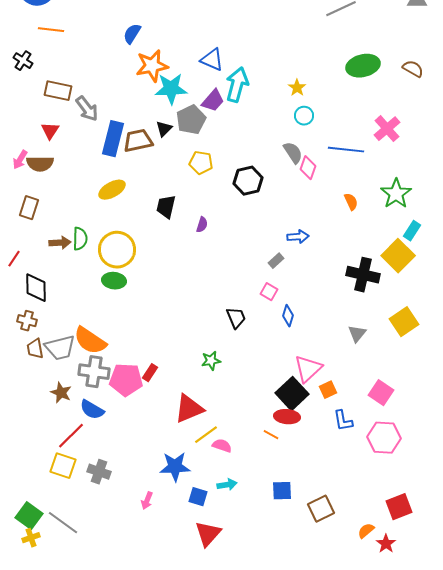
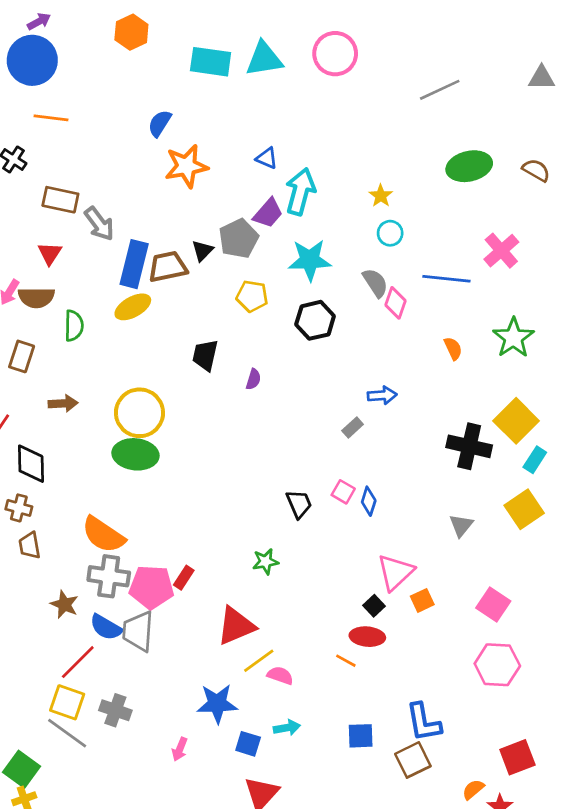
blue triangle: (212, 60) -> (267, 158), size x0.7
cyan star: (171, 89) -> (310, 260), moved
yellow ellipse: (112, 190) -> (133, 307), moved
cyan rectangle: (412, 231) -> (535, 460), moved
green semicircle: (80, 239) -> (74, 326), moved
green ellipse: (114, 281) -> (135, 454), size x1.4
pink square: (269, 292) -> (343, 492), moved
gray trapezoid: (60, 348) -> (138, 631), moved, turned 108
black square: (292, 394) -> (374, 606), size x0.5
blue L-shape: (343, 421) -> (424, 722), moved, size x1.4
gray line: (63, 523) -> (67, 733), moved

